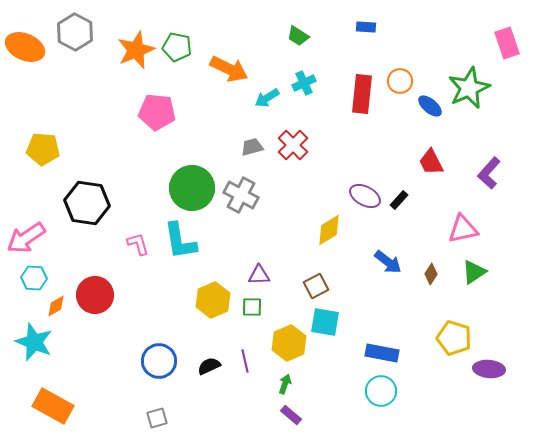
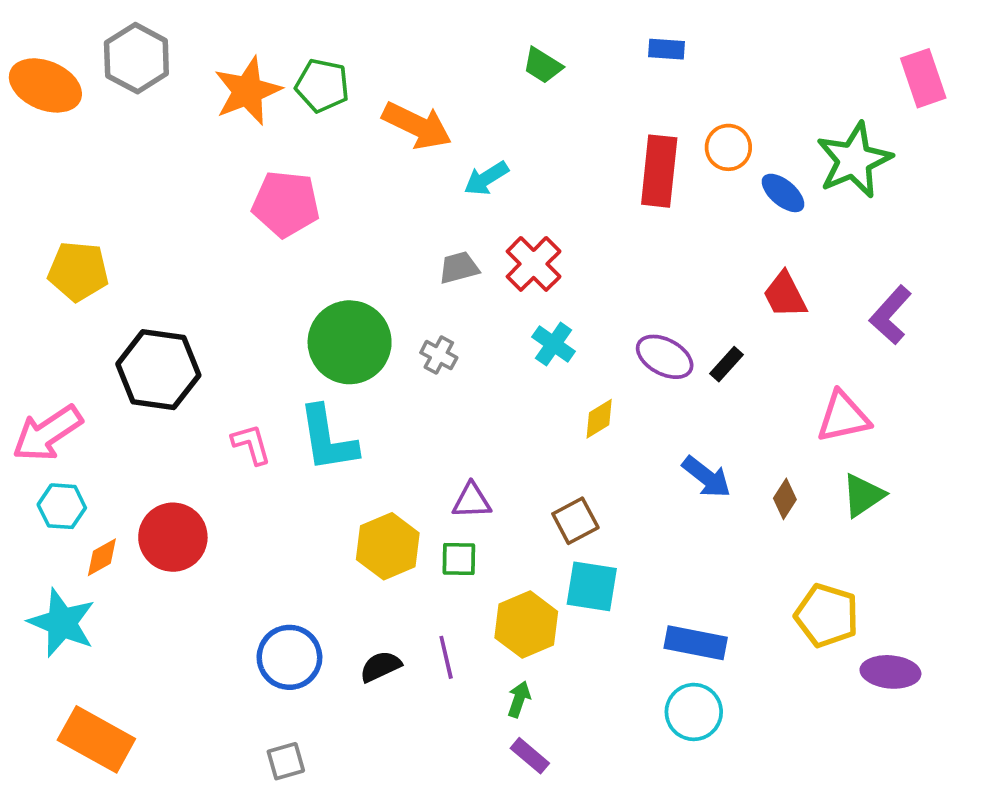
cyan cross: (304, 83) -> (554, 344), moved, turned -30
gray cross: (241, 195) -> (439, 355), size x0.6
yellow diamond: (329, 230) -> (599, 419), size x0.7

